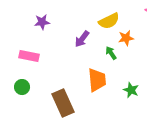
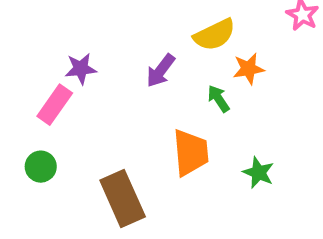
purple star: (42, 22) -> (81, 69), moved
pink rectangle: (29, 56) -> (55, 105), turned -66

